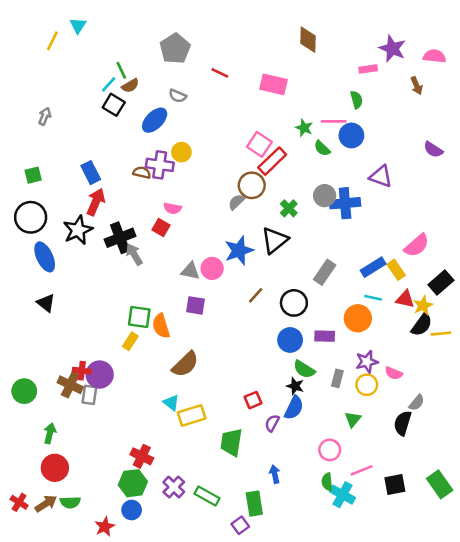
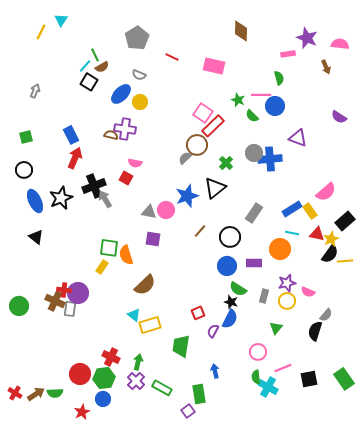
yellow circle: (181, 152) -> (140, 102), moved
black circle: (31, 217) -> (24, 170), size x0.7
black star: (78, 230) -> (61, 198), moved
green arrow: (50, 433) -> (138, 362), moved
red circle: (55, 468) -> (80, 374), moved

